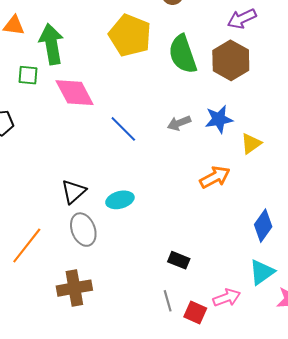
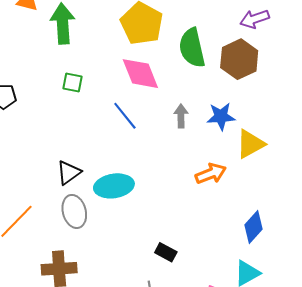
green square: (28, 75) -> (72, 82), moved
pink diamond: (75, 93) -> (140, 74), moved
gray arrow: (179, 123) -> (181, 116), turned 105
yellow triangle: (251, 143) -> (250, 144), size x1.4
cyan ellipse: (120, 200) -> (114, 186), size x1.4

